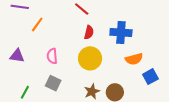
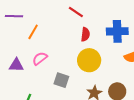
pink semicircle: (52, 56) -> (40, 58), moved, turned 63
gray square: (53, 83) -> (61, 80), moved

